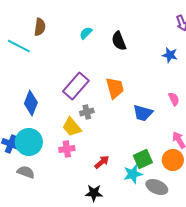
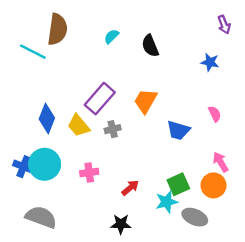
brown semicircle: (40, 27) -> (57, 29), size x1.5
orange trapezoid: (115, 88) -> (145, 101), turned -135
yellow trapezoid: (72, 127) -> (79, 126), moved
gray semicircle: (26, 172) -> (41, 217), moved, size x1.5

